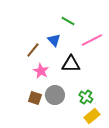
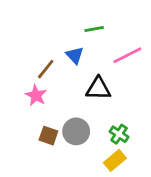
green line: (68, 21) -> (94, 29), turned -40
pink star: (41, 71) -> (36, 95), moved
yellow rectangle: (92, 116) -> (115, 160), moved

